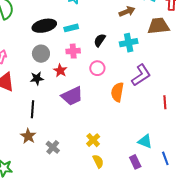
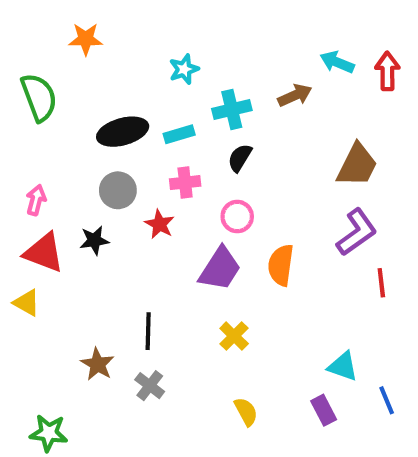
brown trapezoid: (158, 26) -> (357, 165), moved, turned 125
cyan cross: (129, 43) -> (232, 110), moved
purple L-shape: (141, 75) -> (357, 232), moved
black star: (37, 78) -> (94, 240), moved
purple trapezoid: (72, 96) -> (220, 269), moved, turned -30
black line: (32, 109) -> (148, 331), moved
yellow cross: (93, 140) -> (234, 336), moved

